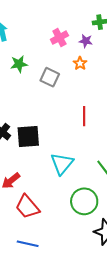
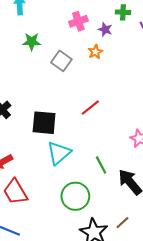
red line: (84, 116) -> (90, 108), turned 42
black square: (28, 137) -> (44, 123), moved

